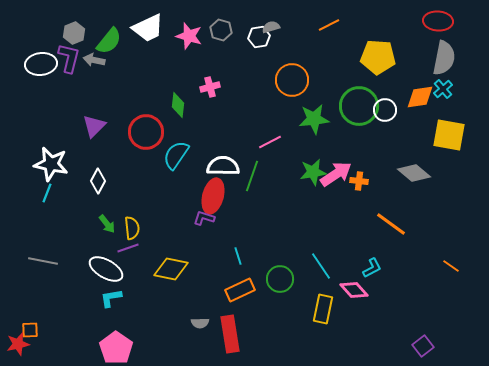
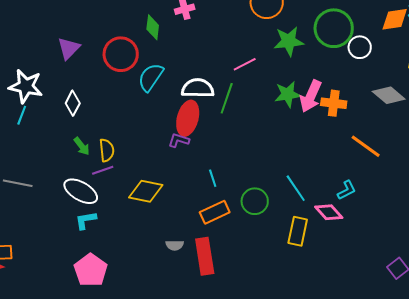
white circle: (385, 110) -> (360, 47), moved
pink arrow: (336, 174) -> (311, 96), turned 148
orange cross: (359, 181) -> (334, 103), size x1.4

